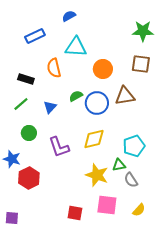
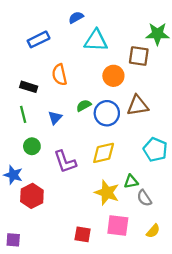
cyan triangle: (76, 47) -> (96, 41), moved
brown square: (141, 64) -> (139, 56), moved
green line: (21, 104) -> (23, 114), turned -63
cyan pentagon: (134, 146) -> (155, 150), moved, turned -30

